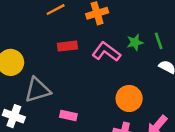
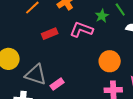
gray triangle: (37, 90) -> (36, 75), turned 50
pink rectangle: (68, 116) -> (57, 84), moved, turned -32

